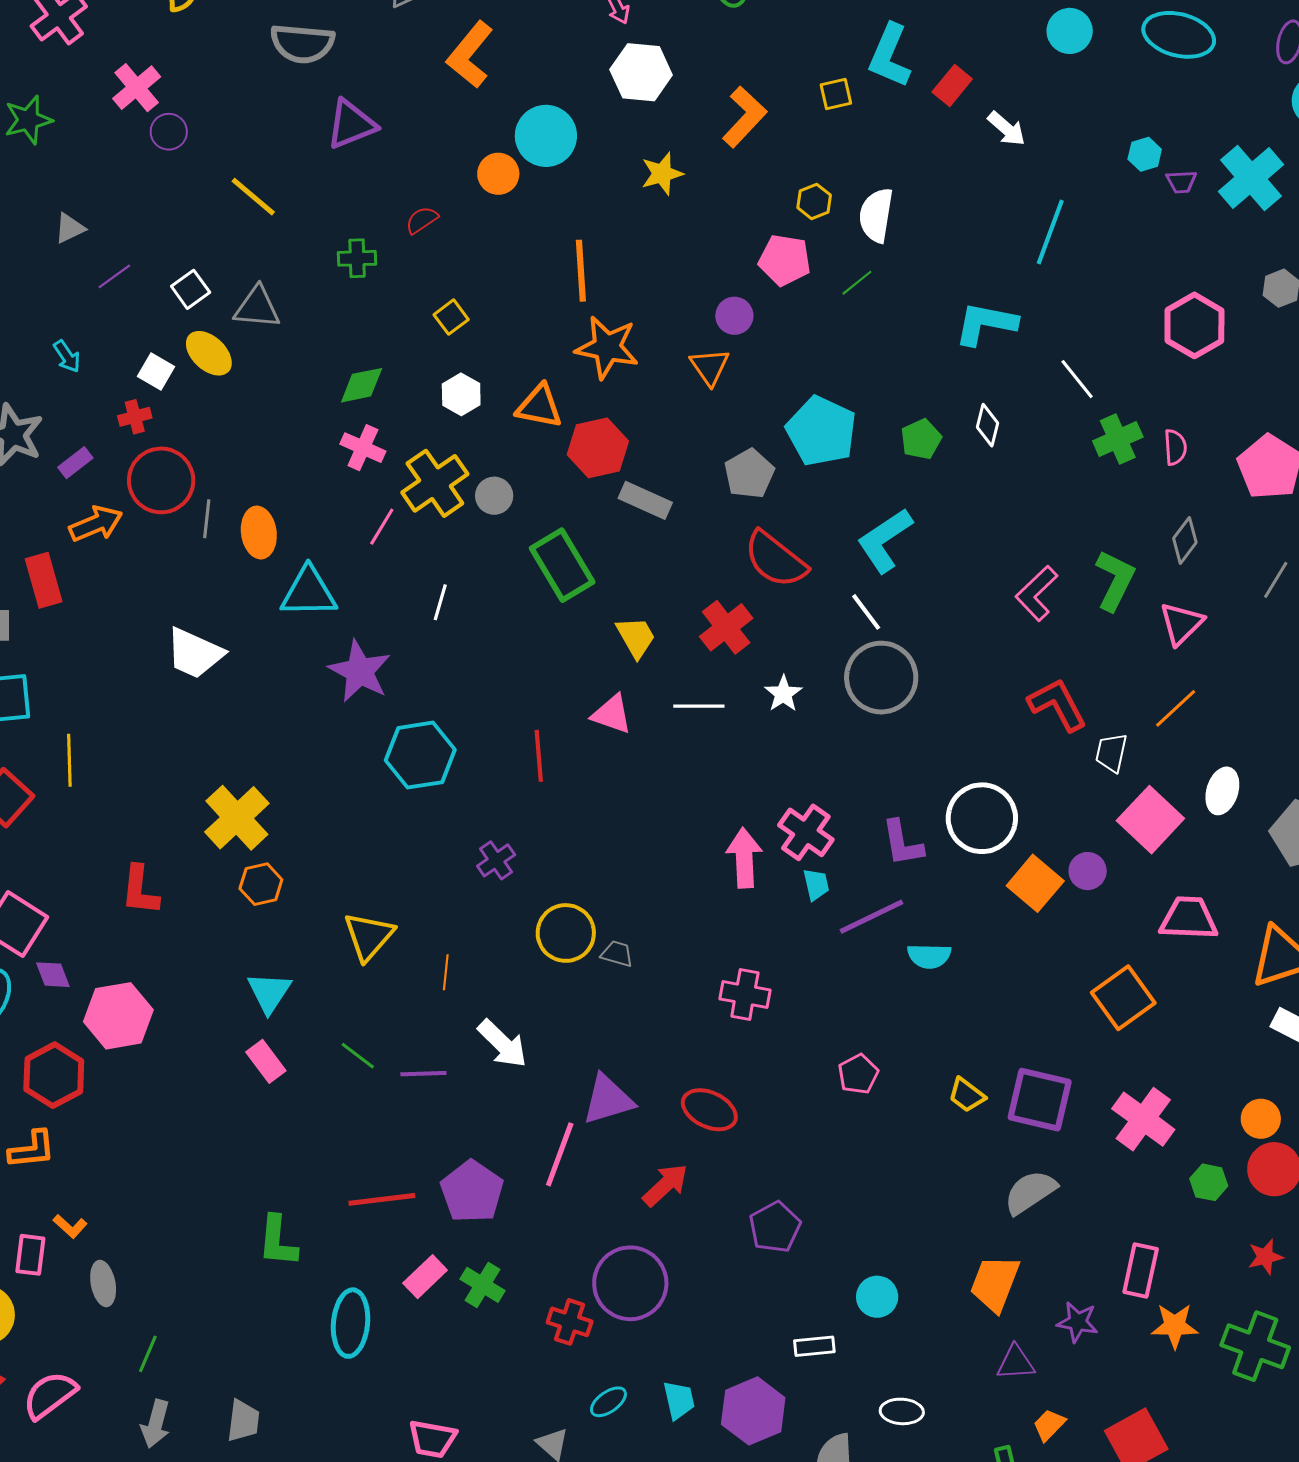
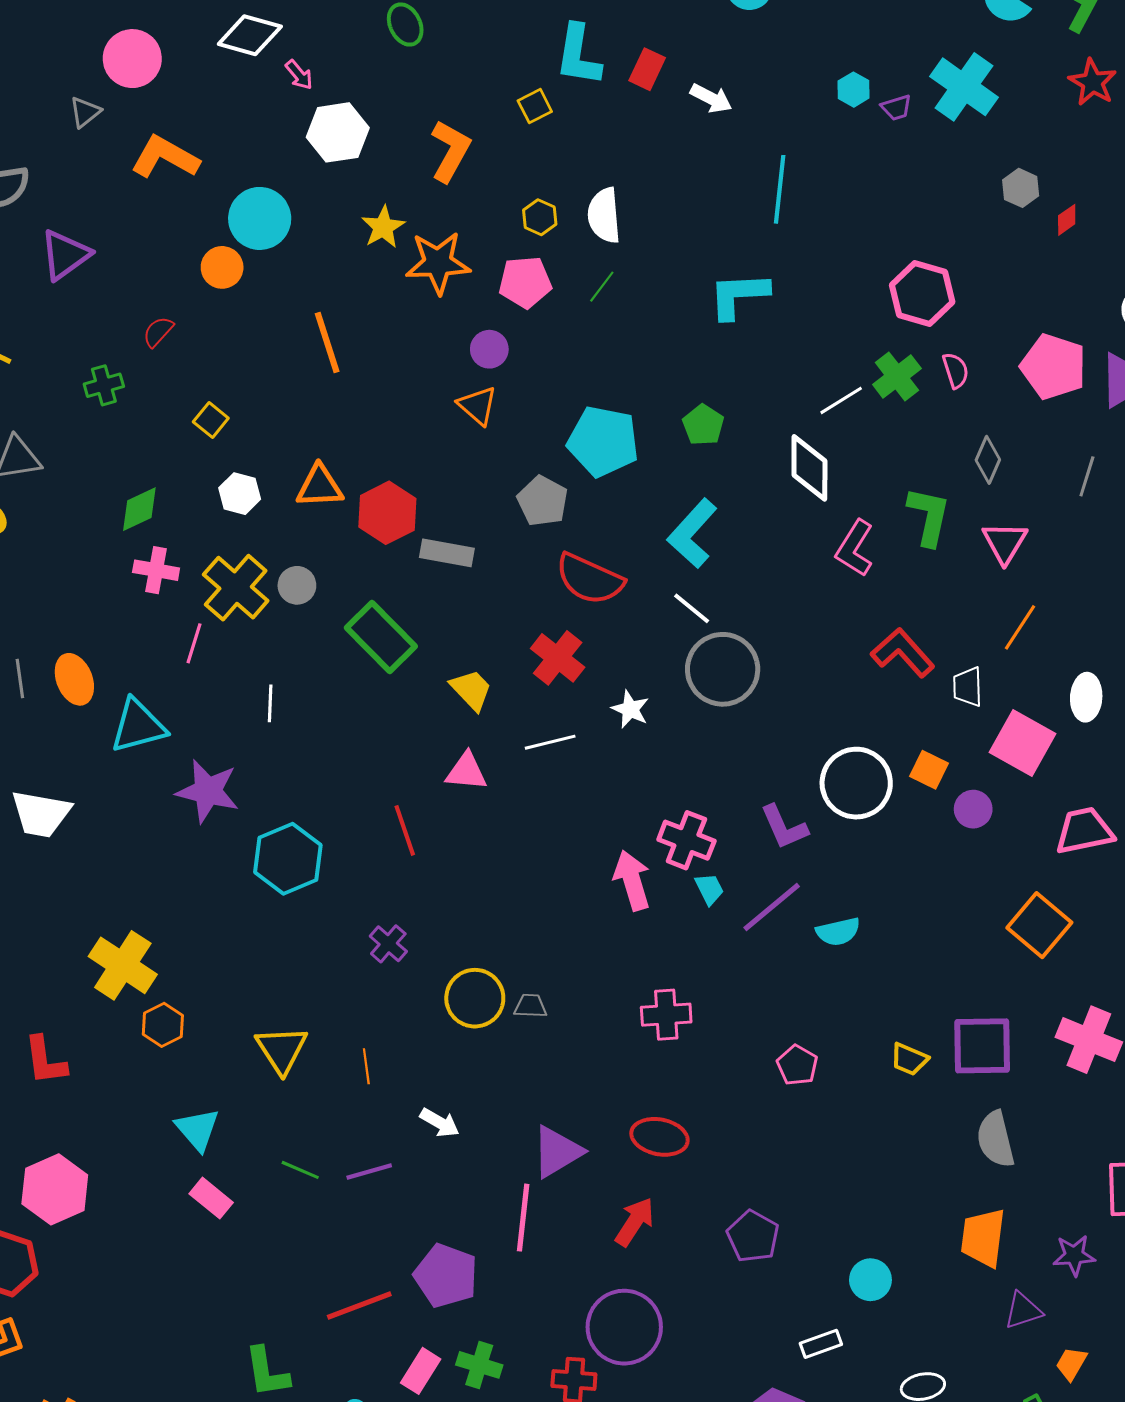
orange L-shape: (470, 55) -> (165, 157), turned 94
pink hexagon: (1194, 325) -> (922, 294), moved
orange star: (607, 347) -> (438, 263), moved
white line: (1077, 379) -> (841, 400), moved, turned -69
white diamond: (988, 425) -> (809, 468), moved, size x1.6
orange square: (1035, 883) -> (929, 770), moved, size x0.7
white arrow: (502, 1044) -> (440, 1123), size x0.7
gray semicircle: (1030, 1192) -> (996, 1139), turned -56

